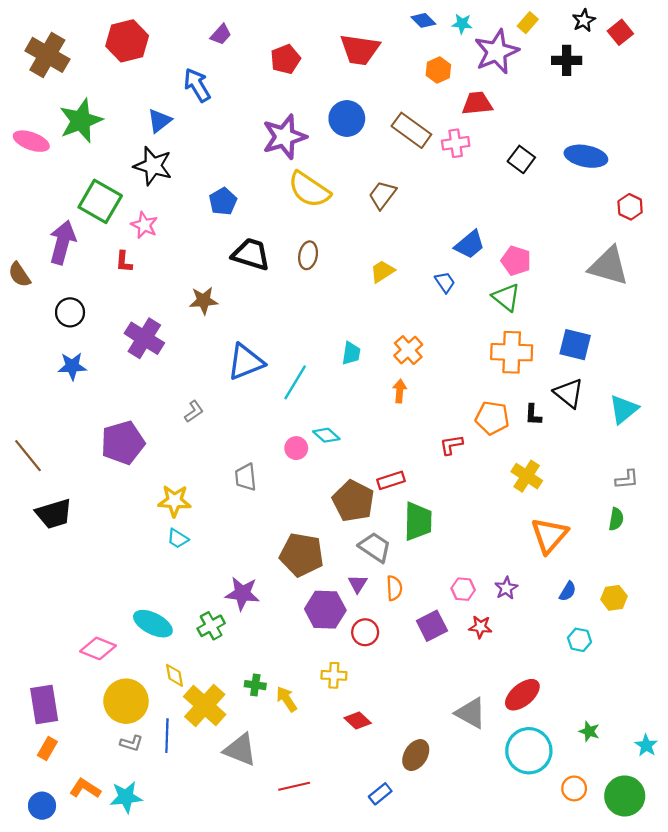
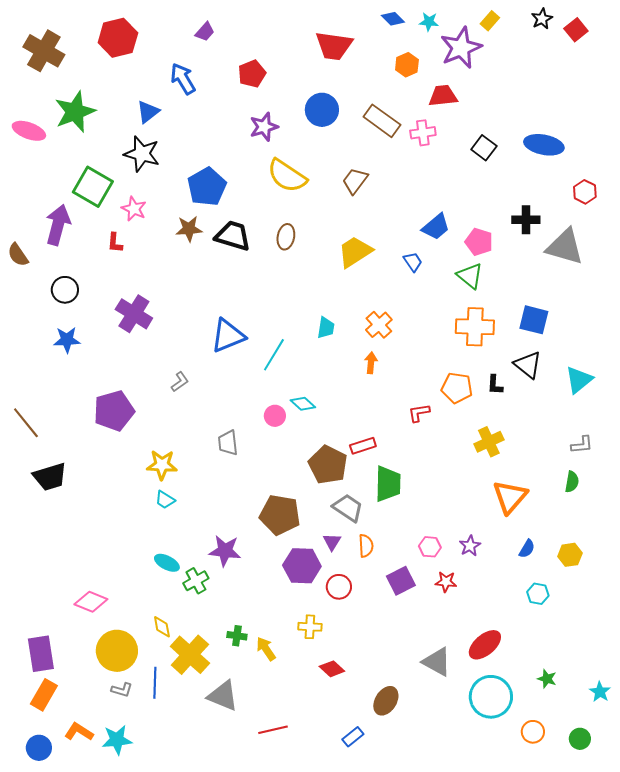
red pentagon: (285, 59) -> (252, 74), moved
black cross: (567, 60) -> (526, 220), moved
purple star: (284, 137) -> (264, 127), size x0.7
blue pentagon: (223, 201) -> (207, 187), size x1.5
yellow trapezoid: (382, 271) -> (355, 252), size x1.5
brown star: (204, 301) -> (189, 229), moved
yellow cross: (527, 476) -> (489, 442), turned 32
cyan ellipse: (153, 624) -> (167, 563), moved, size x0.7
orange rectangle: (47, 749) -> (44, 695), size x1.4
green circle: (625, 796) -> (580, 739), size x0.6

